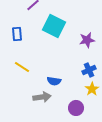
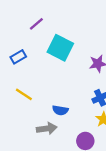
blue rectangle: (17, 34) -> (18, 57), turned 64

